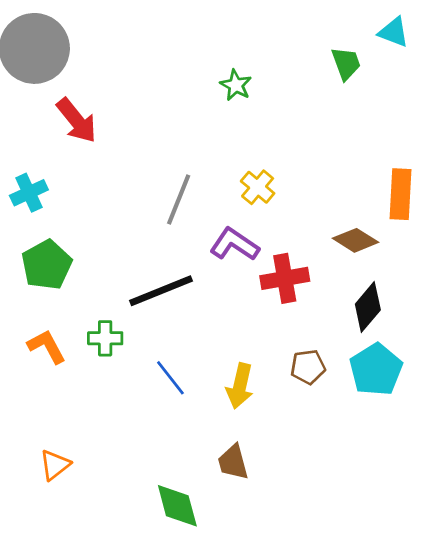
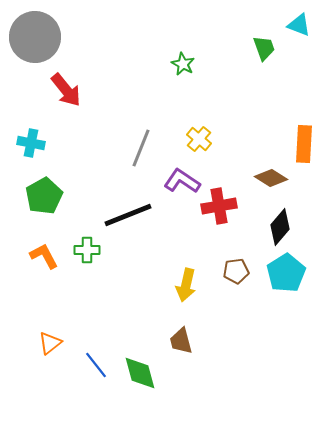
cyan cross: (29, 193) -> (31, 143), turned 36
blue line: (170, 378) -> (96, 365), moved

